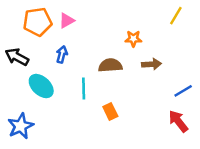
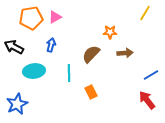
brown semicircle: (110, 65) -> (91, 54), turned -42
cyan ellipse: (41, 86) -> (34, 71), turned -50

